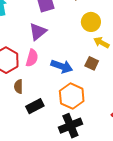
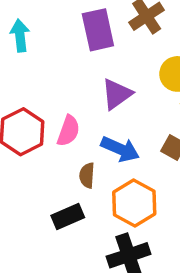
purple triangle: (38, 32) -> (117, 94), moved
brown semicircle: (18, 87) -> (87, 175), moved

